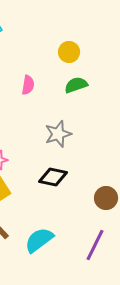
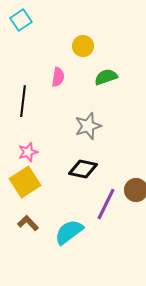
yellow circle: (69, 52) -> (83, 46), moved
purple line: (95, 245) -> (106, 204), moved

